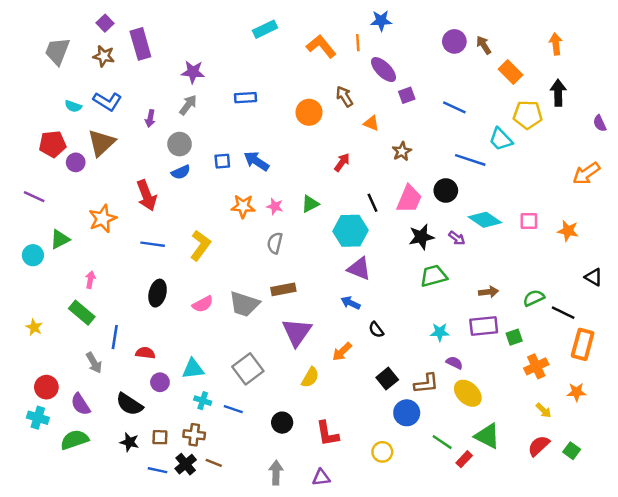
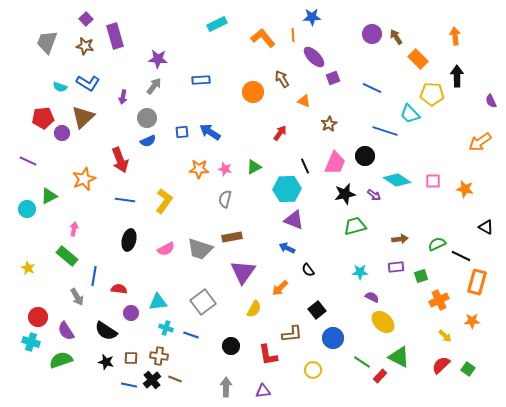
purple rectangle: (484, 326) -> (396, 267), size x0.7
brown L-shape: (426, 383) -> (292, 334), moved

